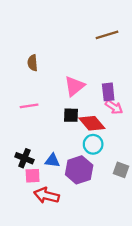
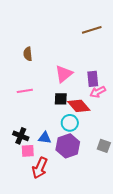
pink arrow: (114, 107) -> (98, 92), turned 119
cyan circle: (93, 144) -> (70, 123), moved
red arrow: (47, 195) -> (40, 168), turned -80

